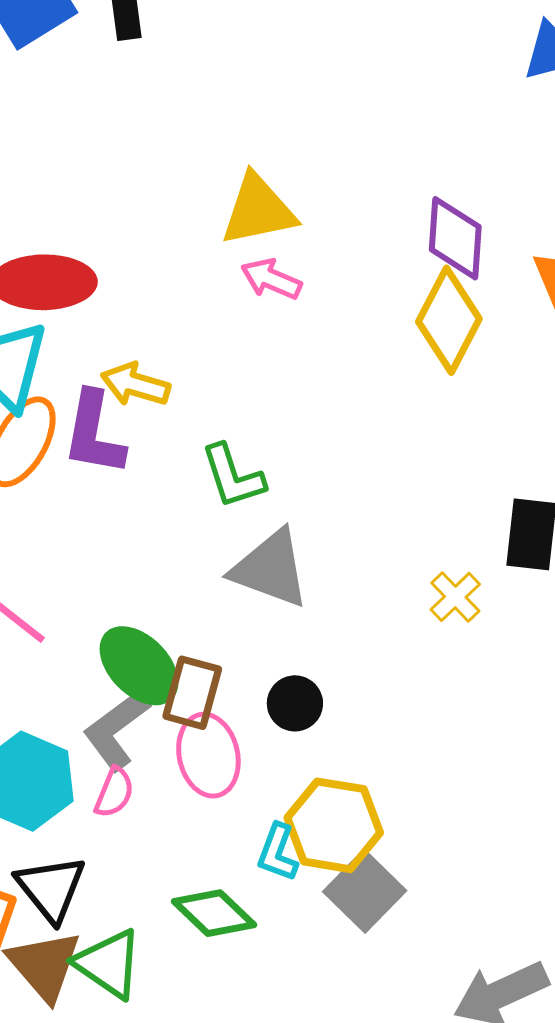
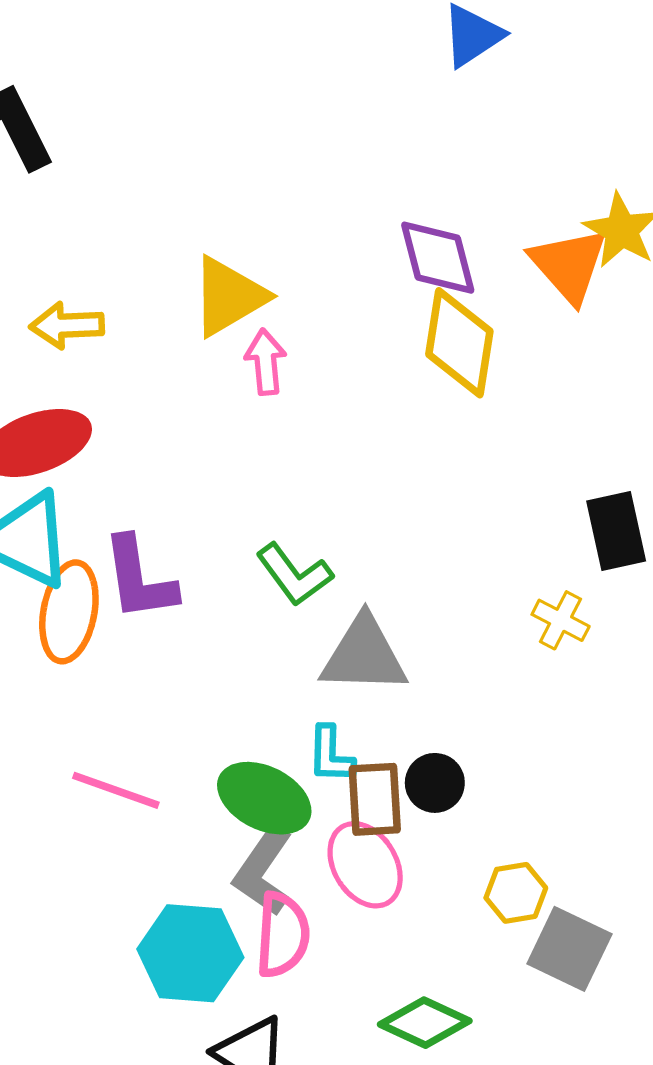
pink arrow: (271, 279) -> (266, 362), turned 80
yellow arrow: (135, 384) -> (67, 325), moved
brown rectangle: (192, 693) -> (375, 799), moved
pink semicircle: (114, 792) -> (283, 935), size x1.5
yellow hexagon: (334, 825) -> (516, 893), size x0.6
cyan L-shape: (278, 853) -> (331, 755), moved

